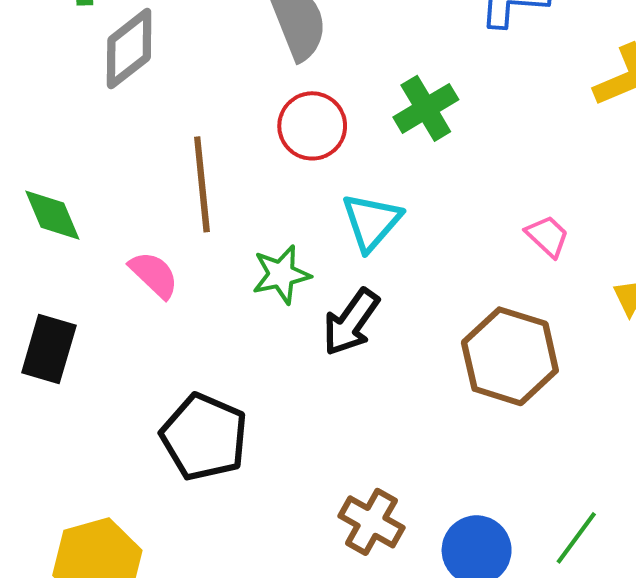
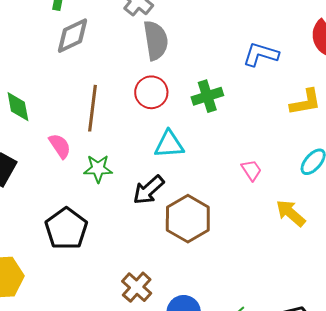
cyan triangle: (371, 222) -> (169, 144), turned 32
green star: (281, 274) -> (98, 169), moved
brown hexagon: (510, 356) -> (188, 219), moved

